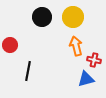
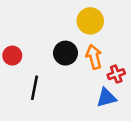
black circle: (42, 17) -> (66, 53), moved
red cross: (94, 60) -> (116, 74), turned -32

